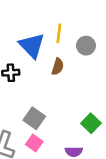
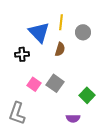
gray square: (34, 118) -> (55, 83), moved
pink square: (34, 143) -> (34, 84), moved

